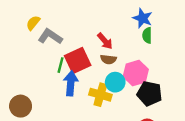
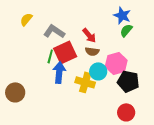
green semicircle: (147, 35) -> (126, 30), turned 40
gray L-shape: (50, 37) -> (54, 31), moved

